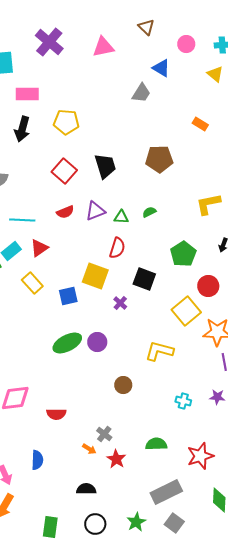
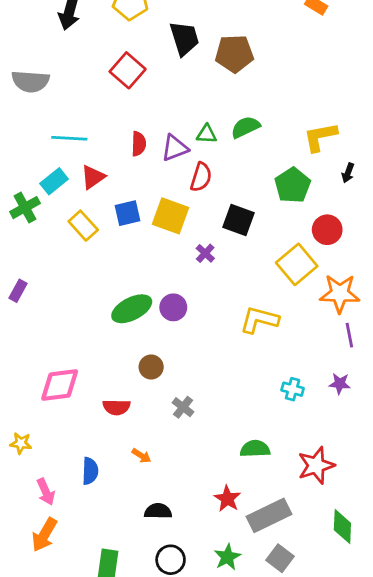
brown pentagon: (159, 159) -> (234, 54), moved
black trapezoid: (105, 166) -> (184, 38), moved
yellow L-shape: (208, 204) -> (320, 137), moved
purple triangle: (95, 211) -> (175, 148), moved
red semicircle: (65, 212) -> (139, 144), moved, turned -66
green semicircle: (149, 212) -> (245, 127), size x1.5
blue square: (68, 296) -> (128, 213), moved
brown circle: (123, 385) -> (151, 367), moved
gray cross: (104, 434) -> (183, 407), moved
orange arrow: (89, 449) -> (141, 456), moved
red star: (116, 459) -> (227, 499), moved

